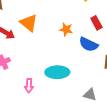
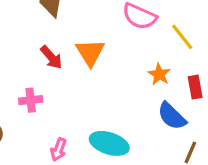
orange star: (66, 29) -> (159, 74), moved

